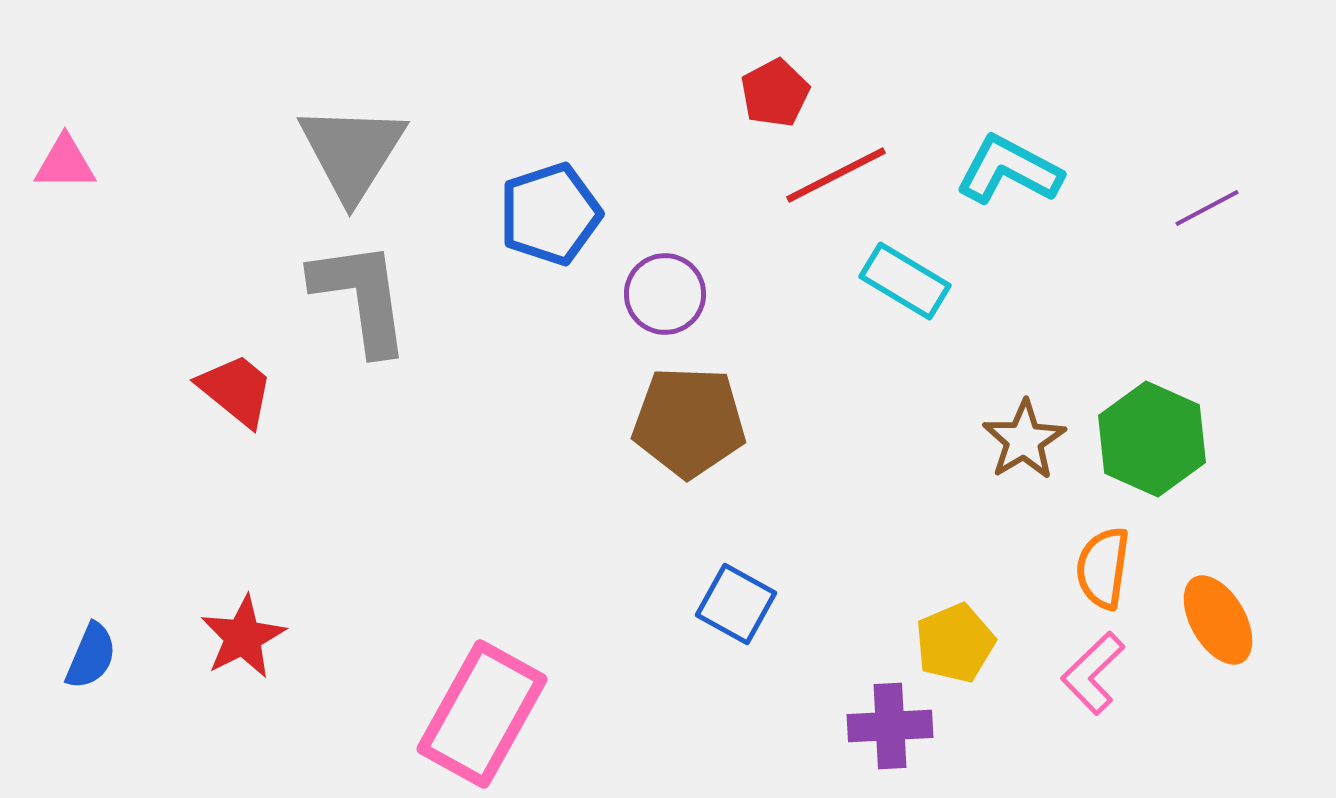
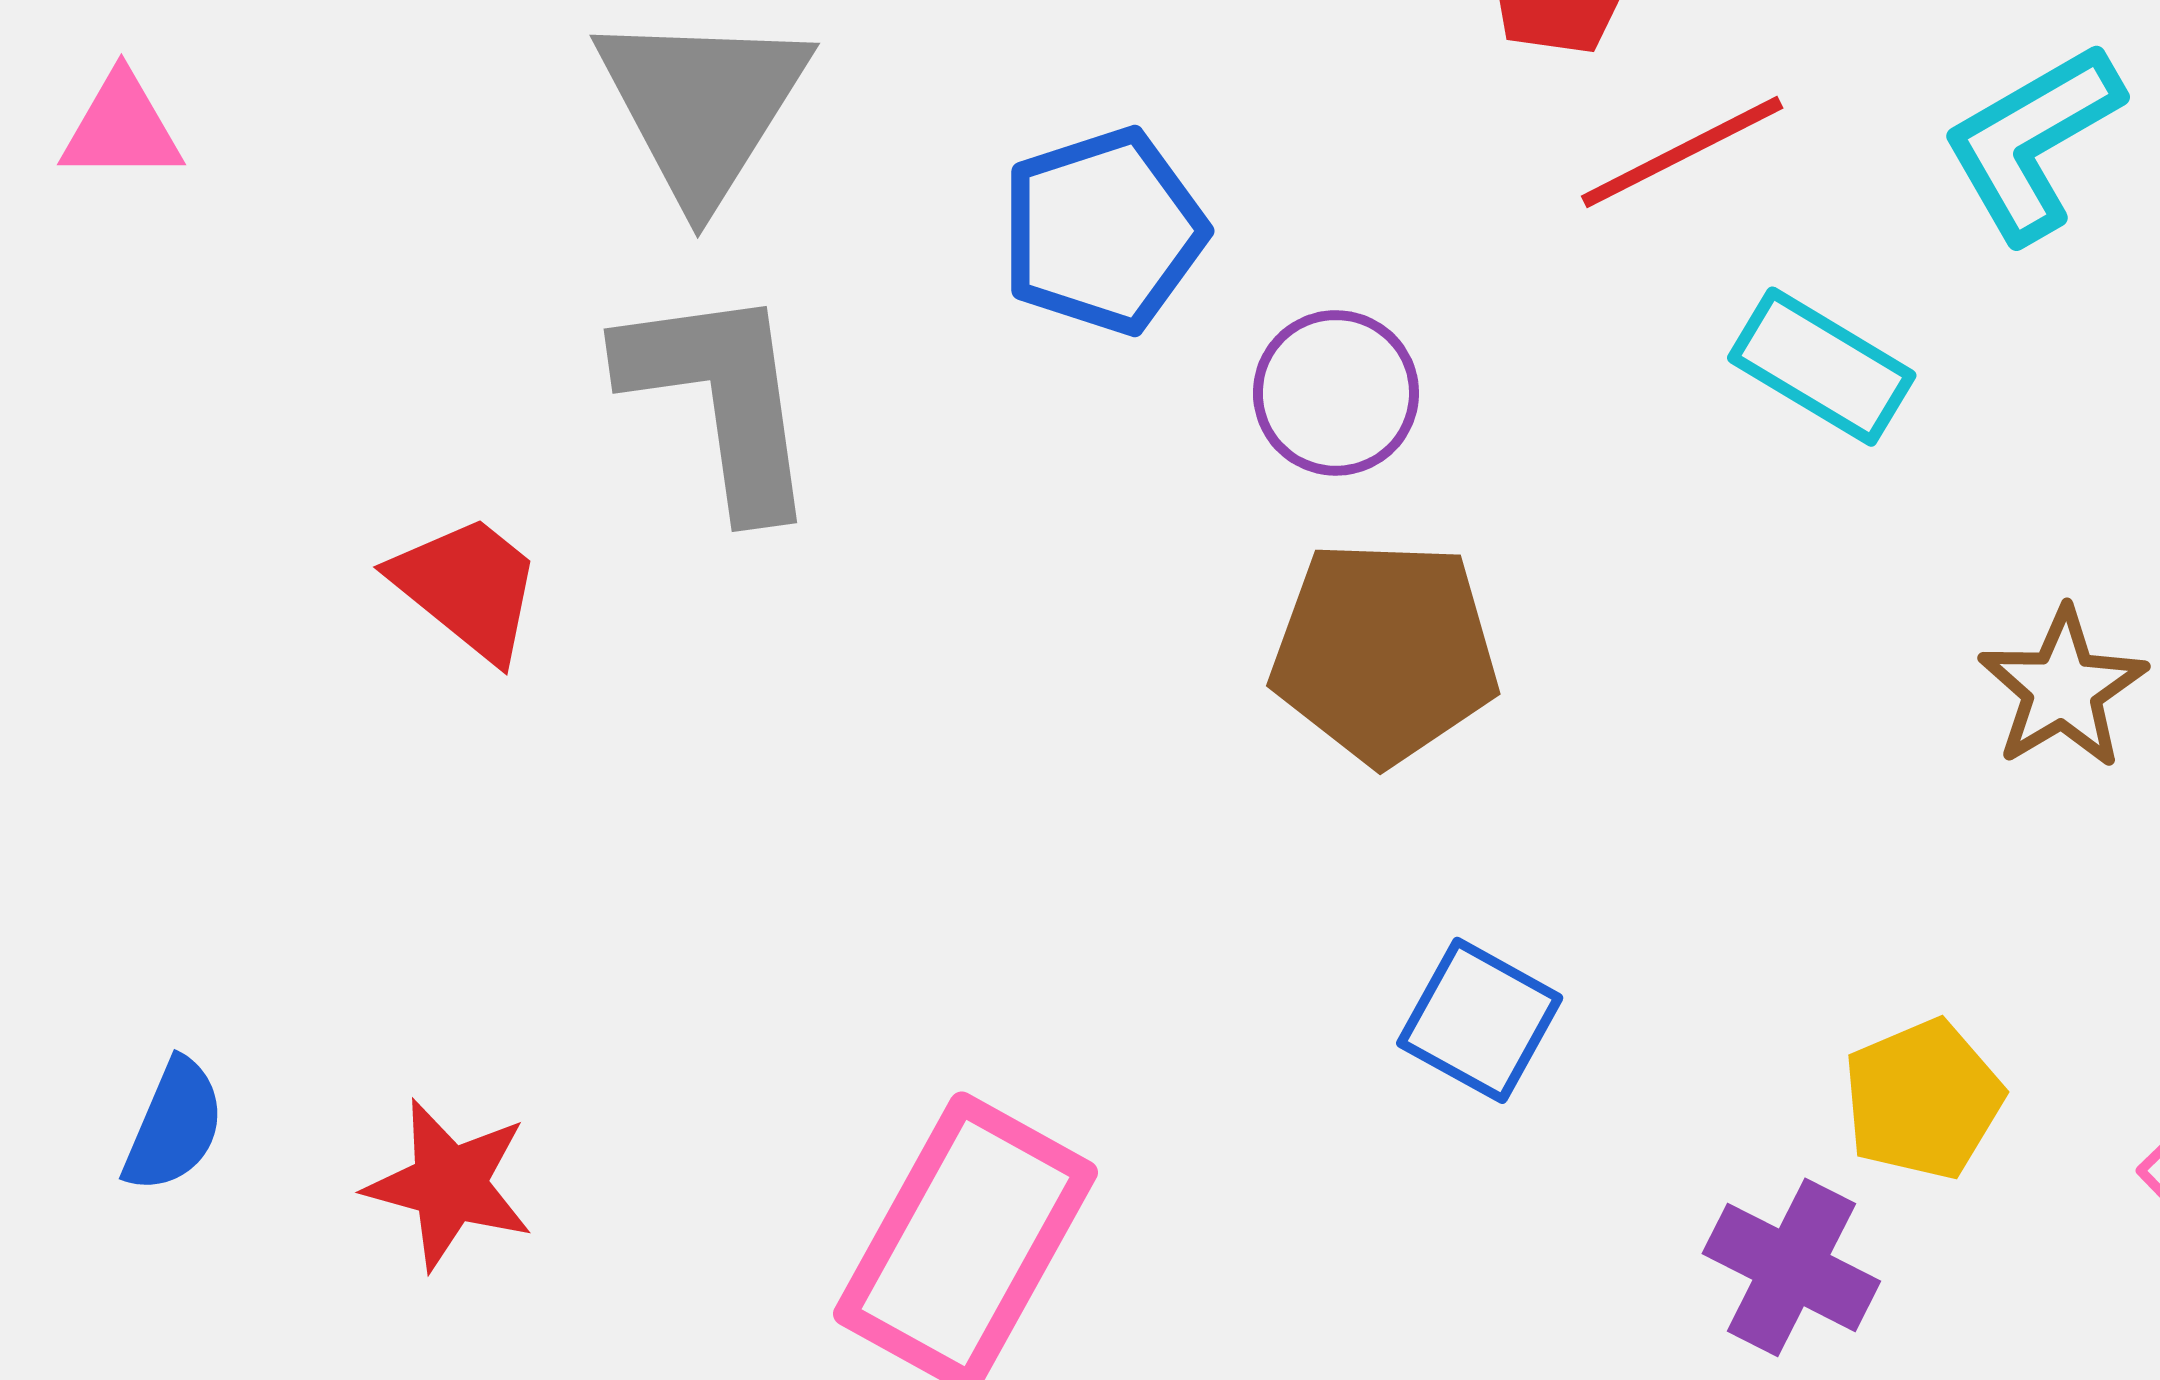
cyan L-shape: (1009, 170) -> (2032, 142), turned -58
red star: (243, 637) -> (449, 1184), moved, turned -30
purple cross: (890, 726) -> (1791, 1267), turned 30

